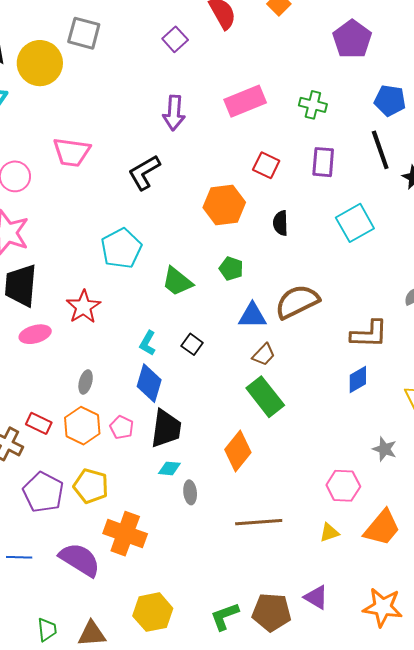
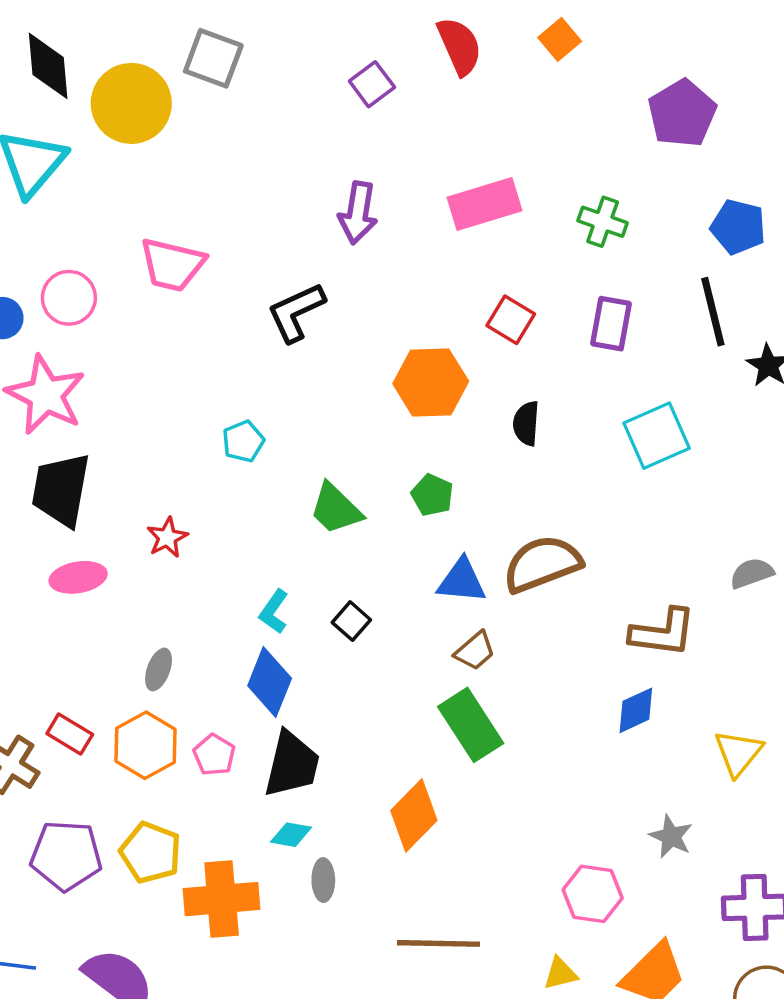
cyan pentagon: (121, 248) -> (243, 441), size x0.6
red star: (83, 307) -> (167, 537), size x0.7
purple pentagon: (43, 492) -> (66, 855), turned -30
orange cross: (125, 534) -> (222, 899), moved, turned -30

